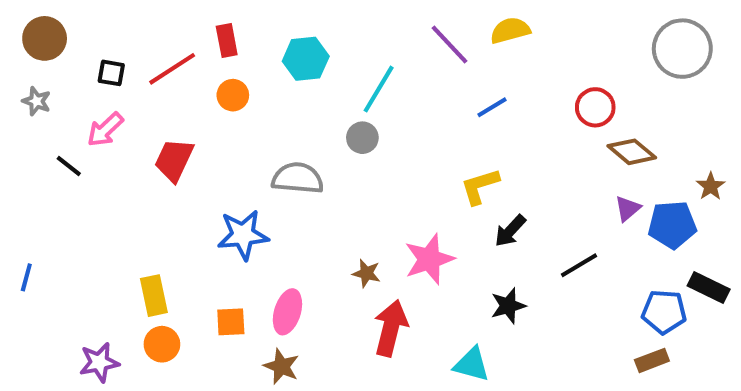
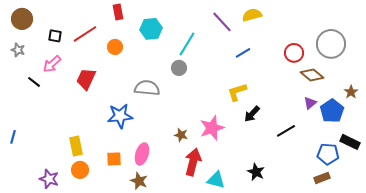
red rectangle: (227, 40) -> (118, 12), moved
gray circle: (682, 49) -> (331, 44), moved
blue pentagon: (672, 225) -> (332, 111), turned -30
black star: (508, 306) -> (256, 172), moved, turned -30
purple star: (99, 362) -> (49, 179), turned 30
cyan triangle: (472, 364) -> (216, 180), moved

